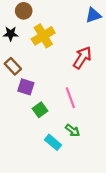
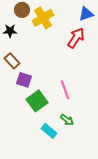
yellow cross: (43, 36) -> (43, 18), moved
red arrow: (82, 58) -> (76, 38), moved
green square: (40, 110) -> (37, 101), size x1.5

